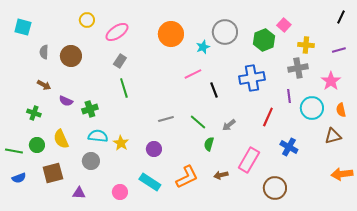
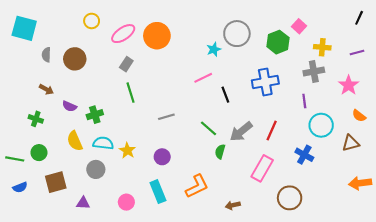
cyan square: (23, 27) -> (24, 28), size x1.4
orange circle: (171, 34) -> (157, 36), moved
cyan circle: (312, 108) -> (321, 125), moved
orange semicircle: (341, 110) -> (359, 116), turned -40
red line: (268, 117) -> (272, 130), moved
gray line: (166, 119) -> (166, 117), moved
gray arrow: (229, 125) -> (241, 132), size x1.6
yellow semicircle: (61, 139) -> (75, 141), moved
brown arrow: (221, 175) -> (233, 205), moved
cyan rectangle: (150, 182) -> (158, 192), turned 35

